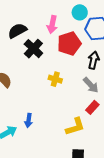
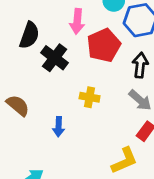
black semicircle: (17, 31) -> (29, 35), turned 144
blue arrow: (29, 120) -> (59, 127), moved

